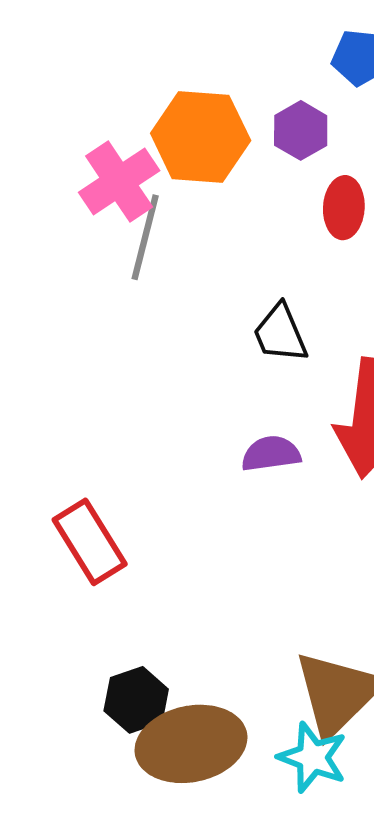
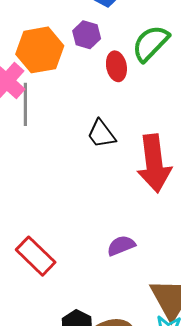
purple semicircle: (271, 454) -> (121, 246), moved

